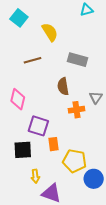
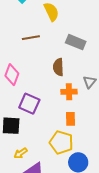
orange rectangle: (53, 144) -> (71, 119), moved
yellow arrow: (35, 176) -> (21, 153), turned 56

